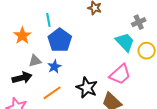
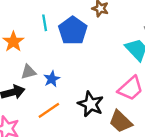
blue pentagon: (60, 40) -> (73, 31), moved

